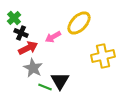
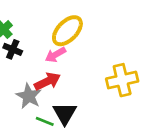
yellow ellipse: (79, 23) -> (67, 31), moved
red arrow: (28, 48) -> (47, 81), moved

